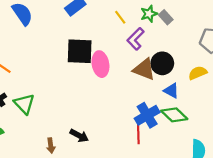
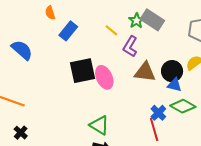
gray rectangle: (166, 17) -> (152, 20), size x1.6
black circle: (162, 63) -> (172, 71), moved
green triangle: (24, 104) -> (99, 125), moved
blue cross: (147, 115) -> (158, 113), size x0.7

